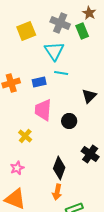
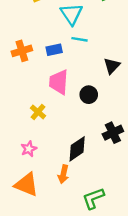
black cross: (90, 154) -> (113, 133), turned 30
black diamond: (59, 168) -> (77, 149), turned 35
orange arrow: (57, 192) -> (63, 174), moved

